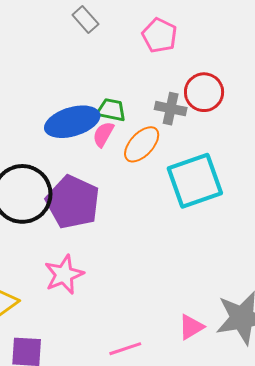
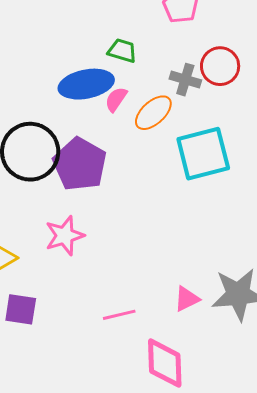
green trapezoid: (111, 110) -> (122, 51), moved

